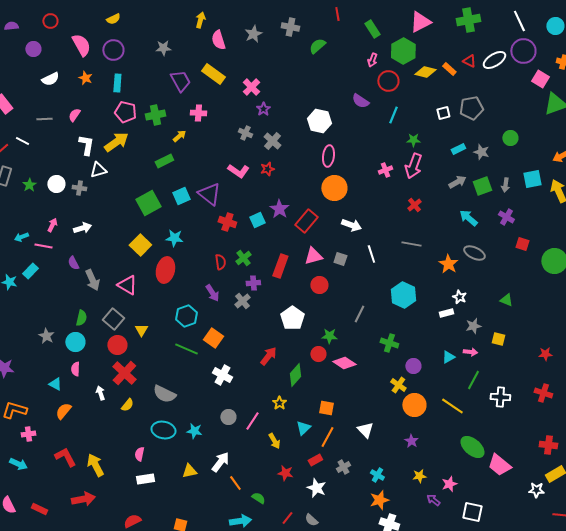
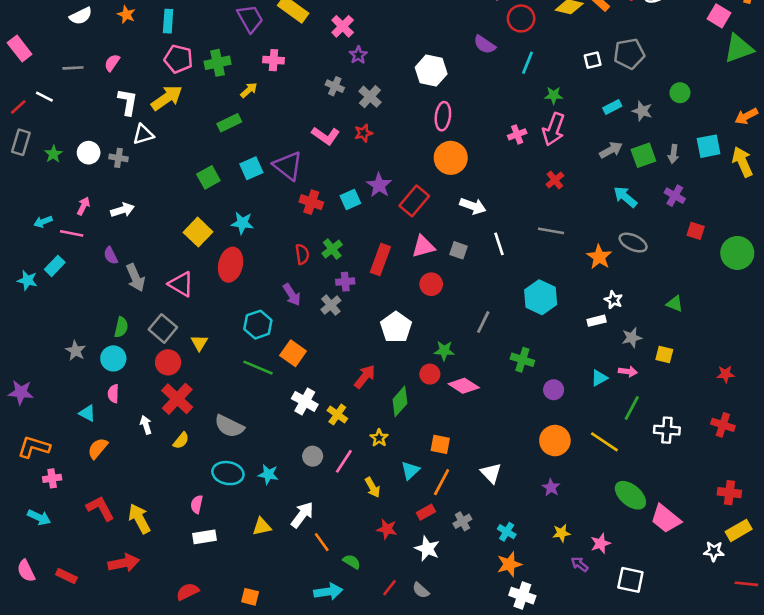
green square: (148, 203) -> (208, 177), size x0.7
yellow cross: (398, 385) -> (337, 414), moved

